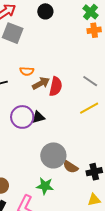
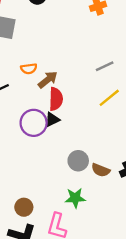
gray line: (90, 81) -> (105, 66), turned -49
red semicircle: (56, 86) -> (56, 99), moved
gray circle: (53, 155) -> (78, 161), size x0.7

